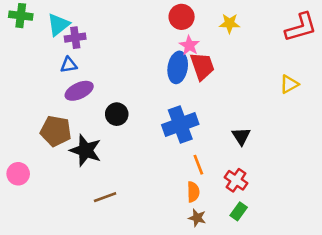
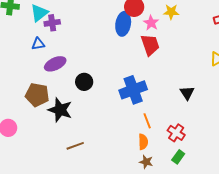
pink star: (189, 45) -> (151, 23), moved
blue triangle: (69, 65) -> (38, 44), moved
blue ellipse: (178, 67) -> (123, 24), moved
black triangle: (241, 136) -> (187, 93), moved

